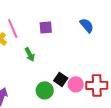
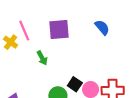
purple square: (46, 27) -> (59, 29), size x1.5

